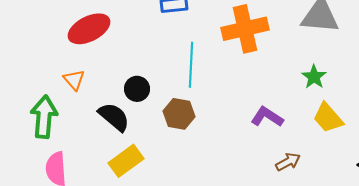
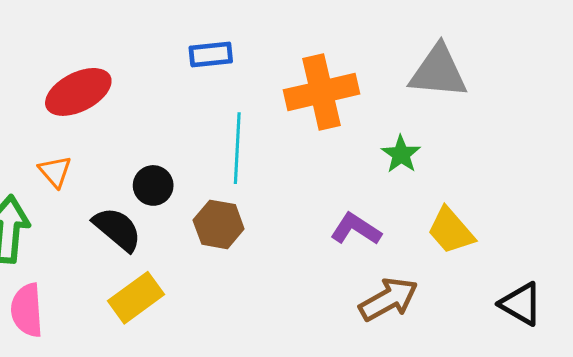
green star: (314, 77) -> (401, 154), moved
brown arrow: (288, 162) -> (388, 299), size x1.5

